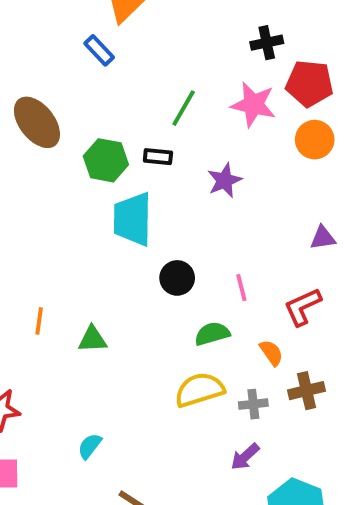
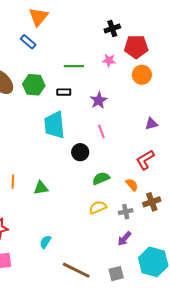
pink star: (253, 105) -> (109, 60), size x0.6
green line: (184, 108) -> (74, 66), turned 66
green hexagon: (106, 160) -> (34, 85), moved
pink line: (241, 288) -> (101, 131), moved
yellow semicircle: (200, 390) -> (98, 207), size x0.7

